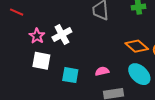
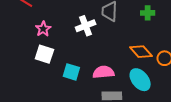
white cross: (62, 34) -> (86, 26), moved
pink semicircle: (102, 71) -> (103, 72), size x1.5

